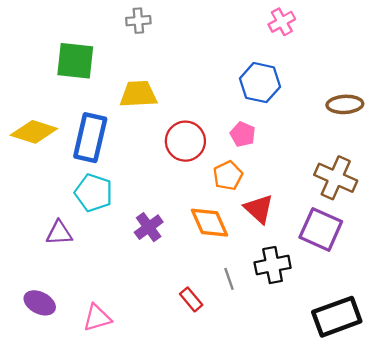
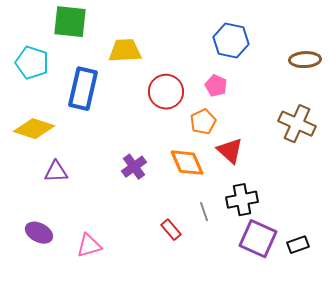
yellow diamond: (34, 132) -> (34, 129), moved
cyan pentagon: (94, 193) -> (32, 63), moved
purple square: (321, 229) -> (258, 239), moved
black rectangle: (337, 317) -> (298, 245), size x0.5

